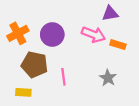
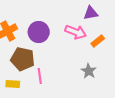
orange rectangle: (118, 45) -> (98, 41), turned -56
pink line: (63, 77) -> (40, 76), moved

